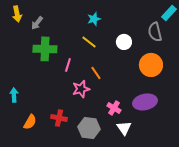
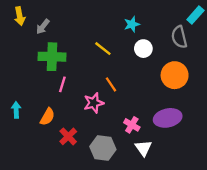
cyan star: (94, 19) -> (132, 24), moved
pink line: (68, 65) -> (62, 84), moved
red cross: (59, 118) -> (68, 136), turned 35
orange semicircle: (30, 122) -> (47, 117), moved

